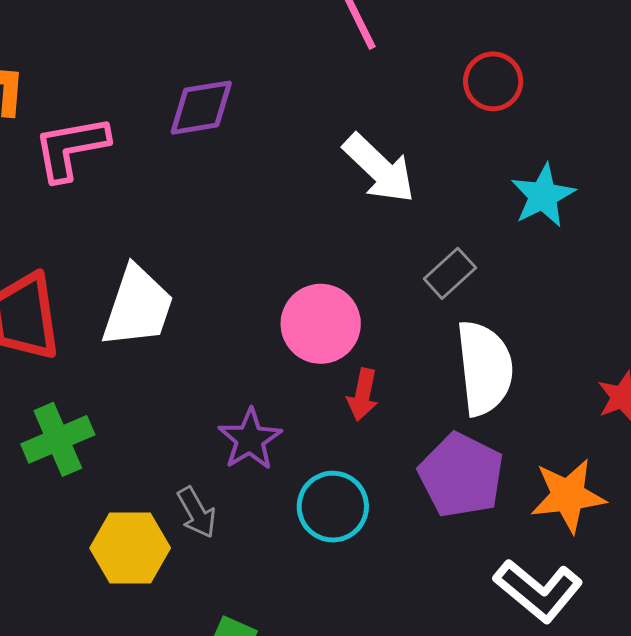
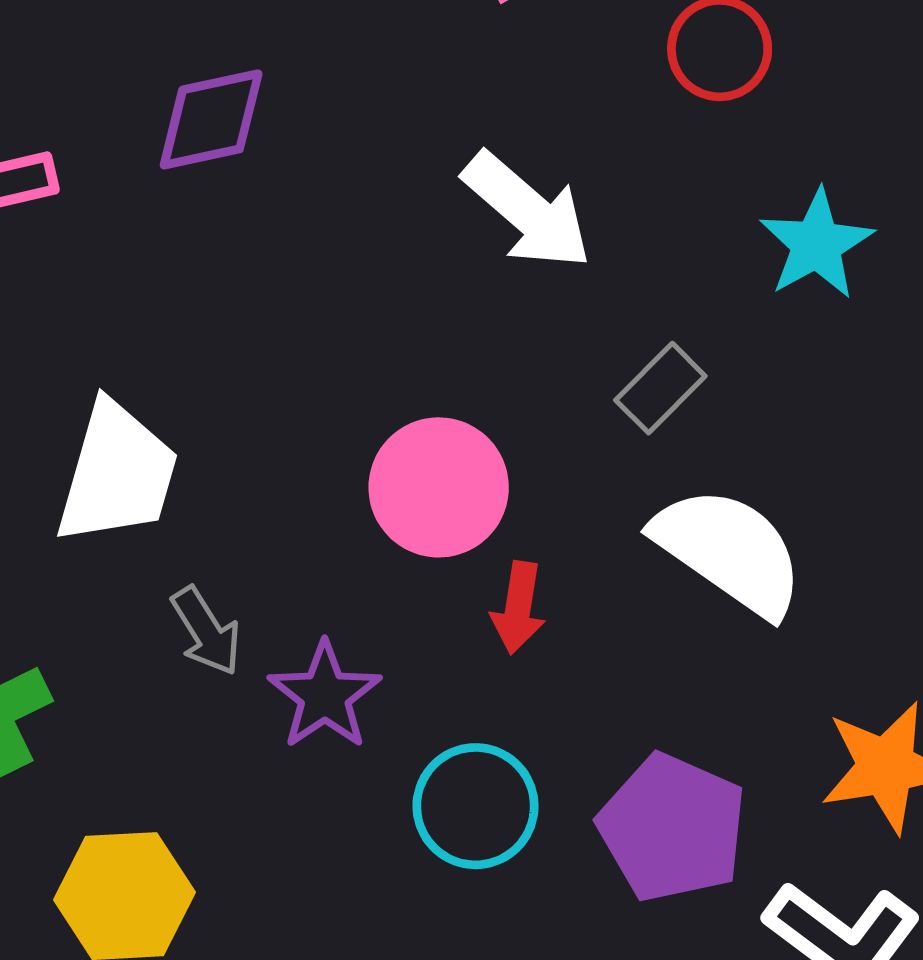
white semicircle: (485, 368) -> (729, 551), turned -46
purple pentagon: (461, 475) -> (672, 828), moved
gray arrow: (197, 513) -> (206, 631), moved

